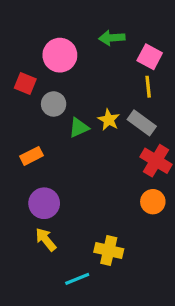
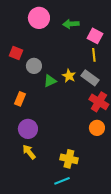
pink circle: (60, 55) -> (39, 18), moved
orange rectangle: (32, 156) -> (20, 99), turned -40
cyan line: (77, 279) -> (62, 181), moved

